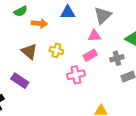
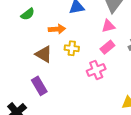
orange arrow: (39, 23) -> (57, 29), moved
purple rectangle: (20, 81) -> (39, 86), turned 36

